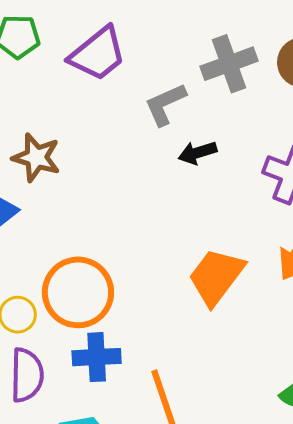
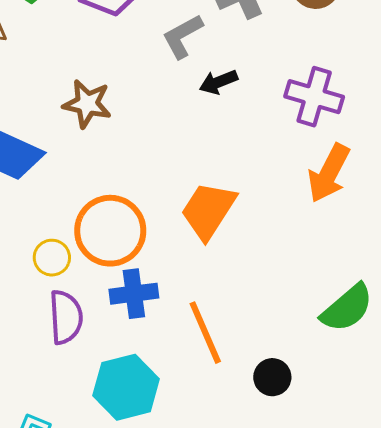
brown star: (36, 157) -> (87, 104), moved
orange trapezoid: (216, 277) -> (208, 210), moved

